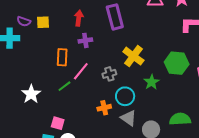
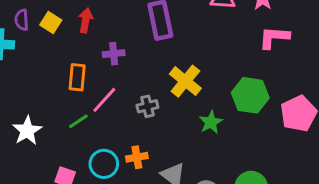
red arrow: (79, 18) -> (86, 20), moved
purple semicircle: (24, 21) -> (22, 20), turned 64
yellow square: (43, 22) -> (51, 23), turned 32
cyan circle: (125, 96) -> (104, 164), moved

